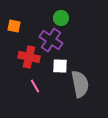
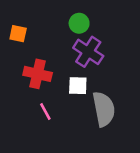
purple cross: (51, 40) -> (88, 52), moved

